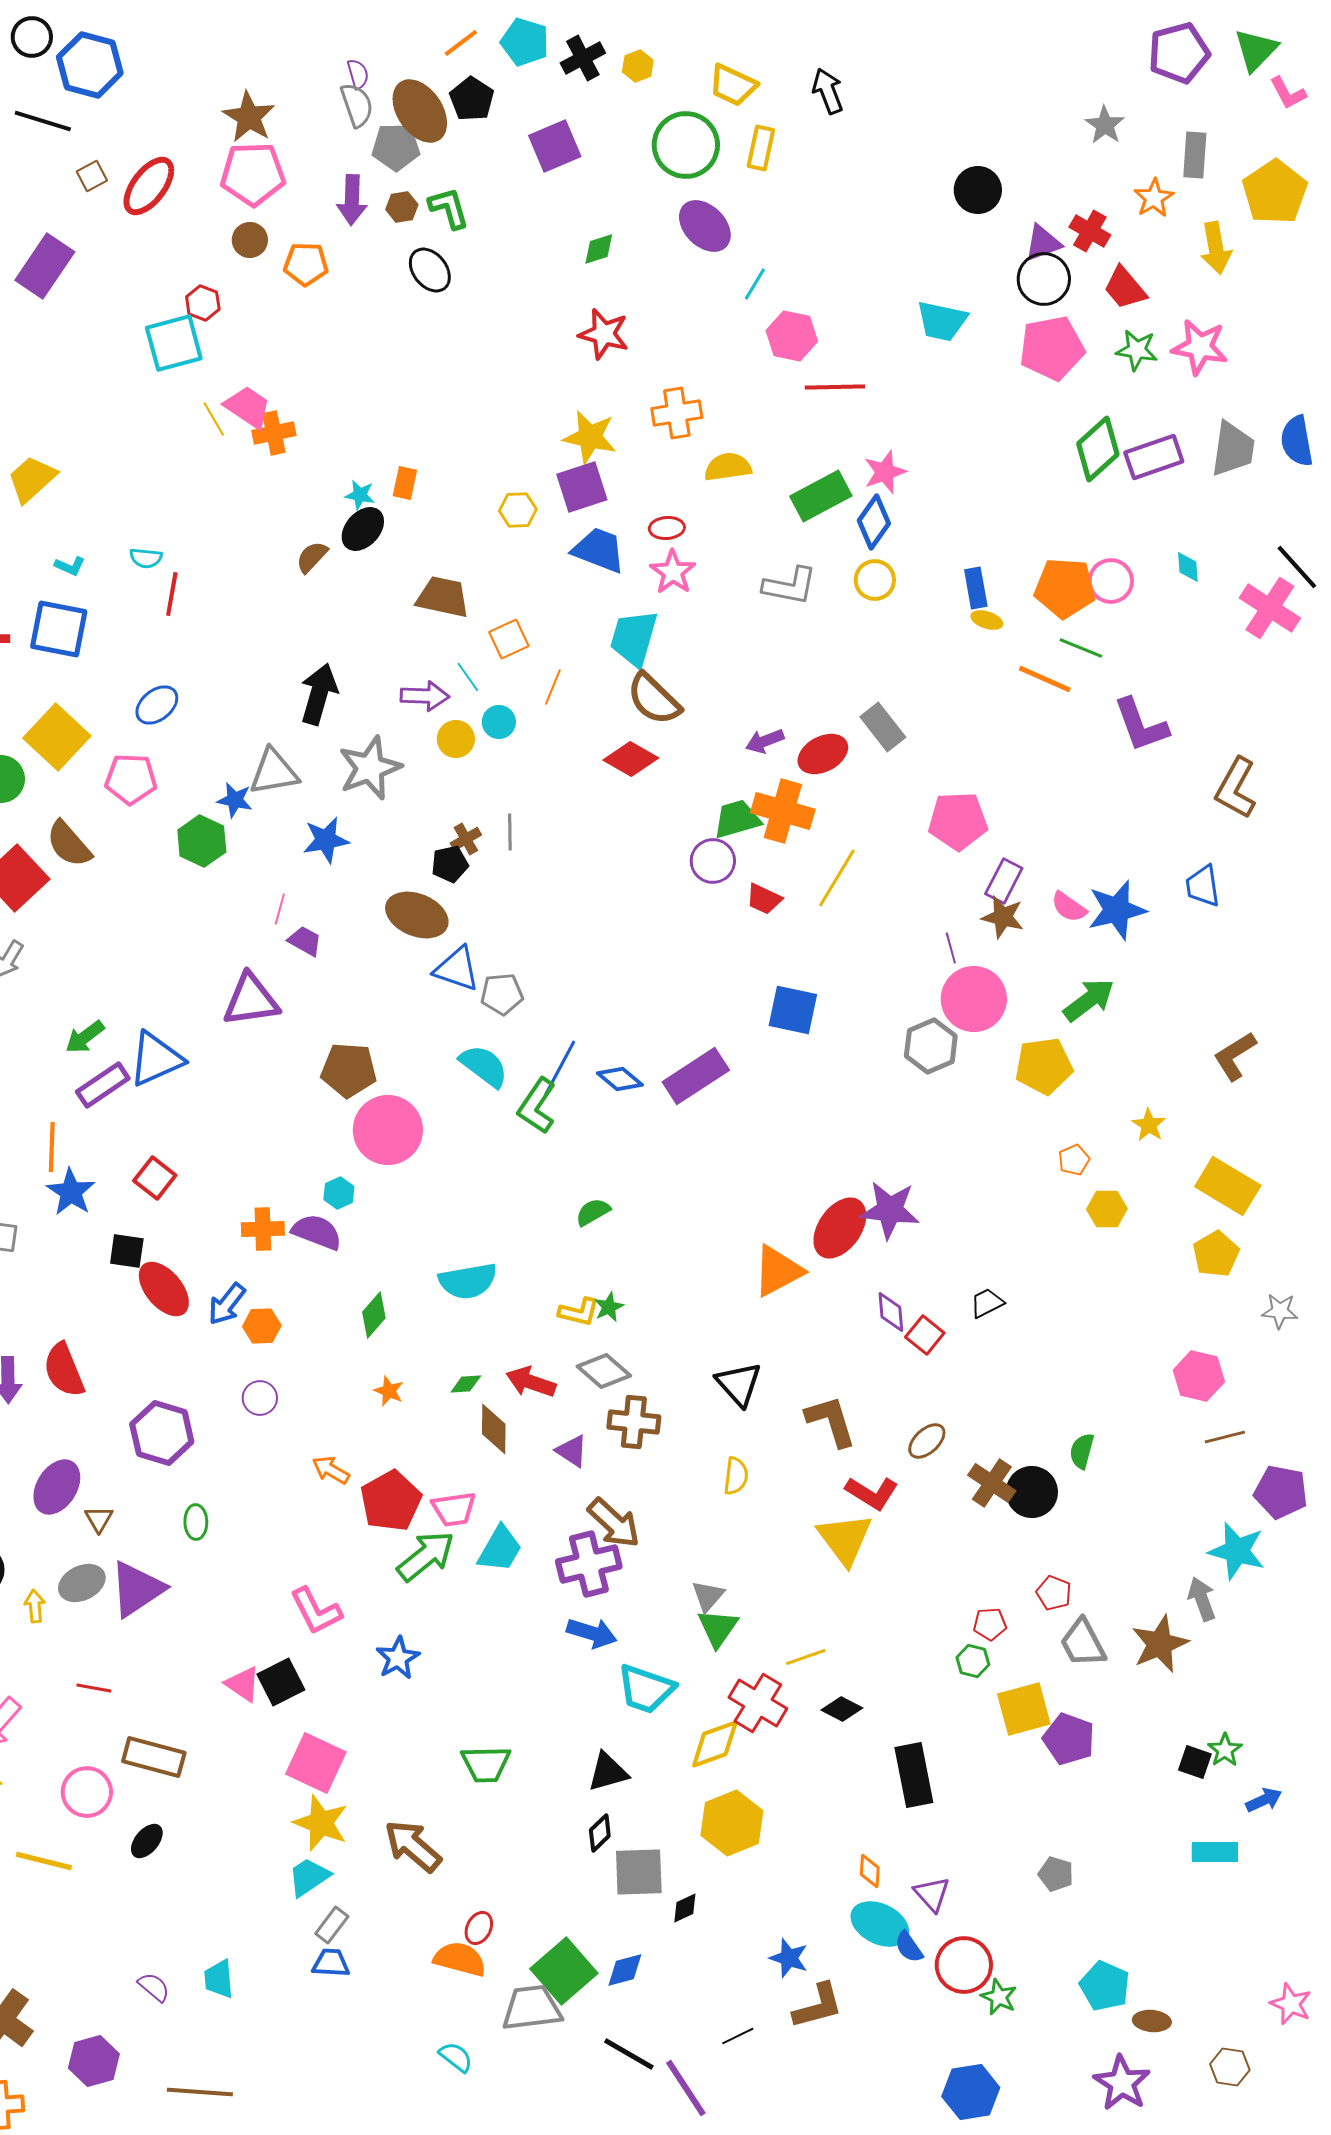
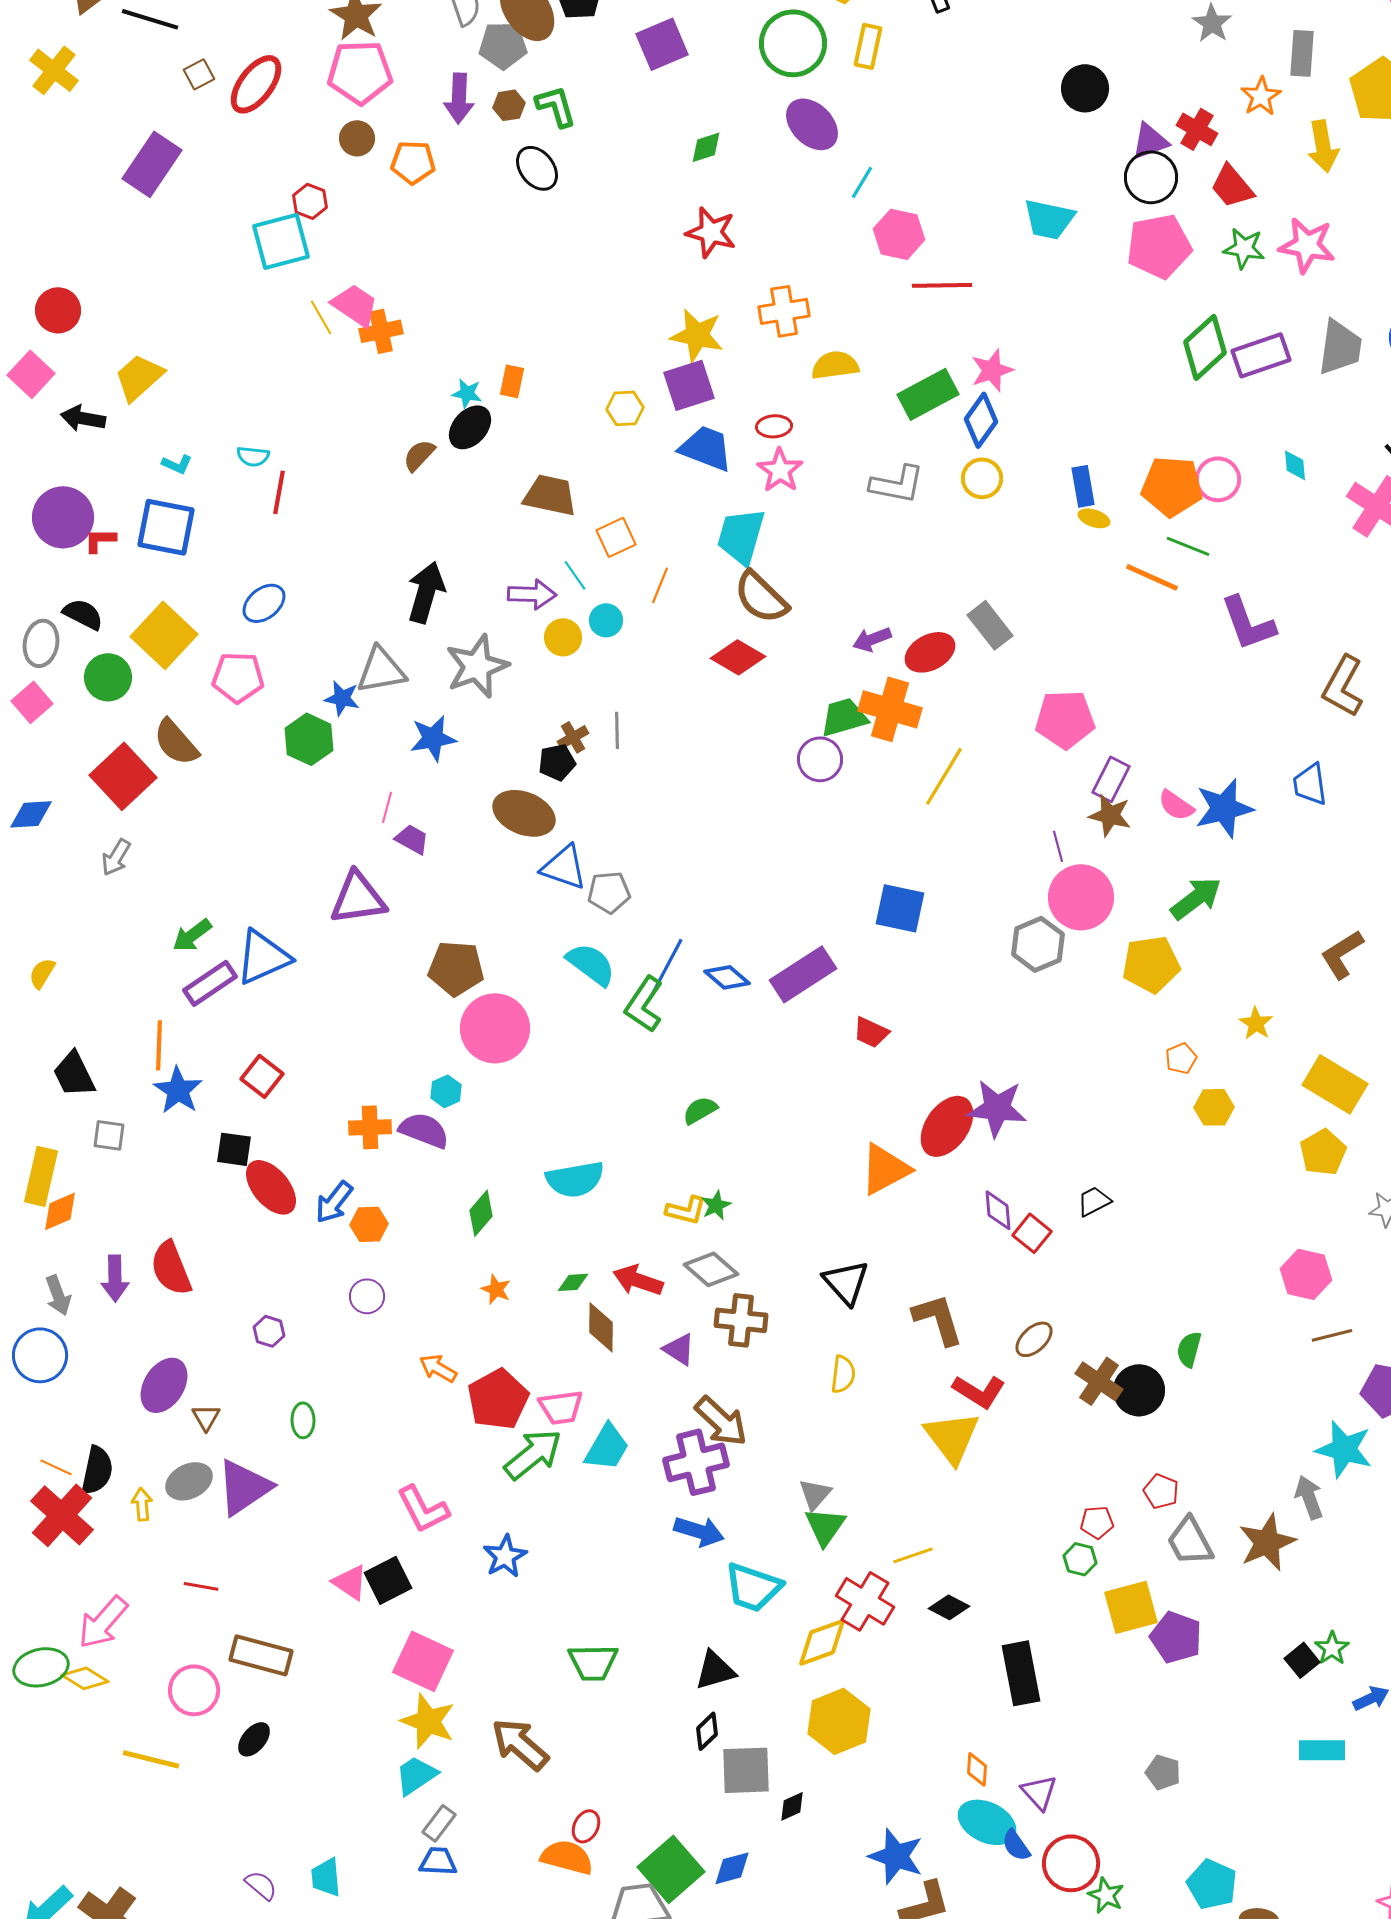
red trapezoid: (764, 899) -> (871, 1032), moved
purple hexagon: (162, 1433) -> (269, 1331), size x0.5
black square: (1195, 1762) -> (1302, 1660), turned 32
blue star: (789, 1958) -> (896, 1856), size x1.4

